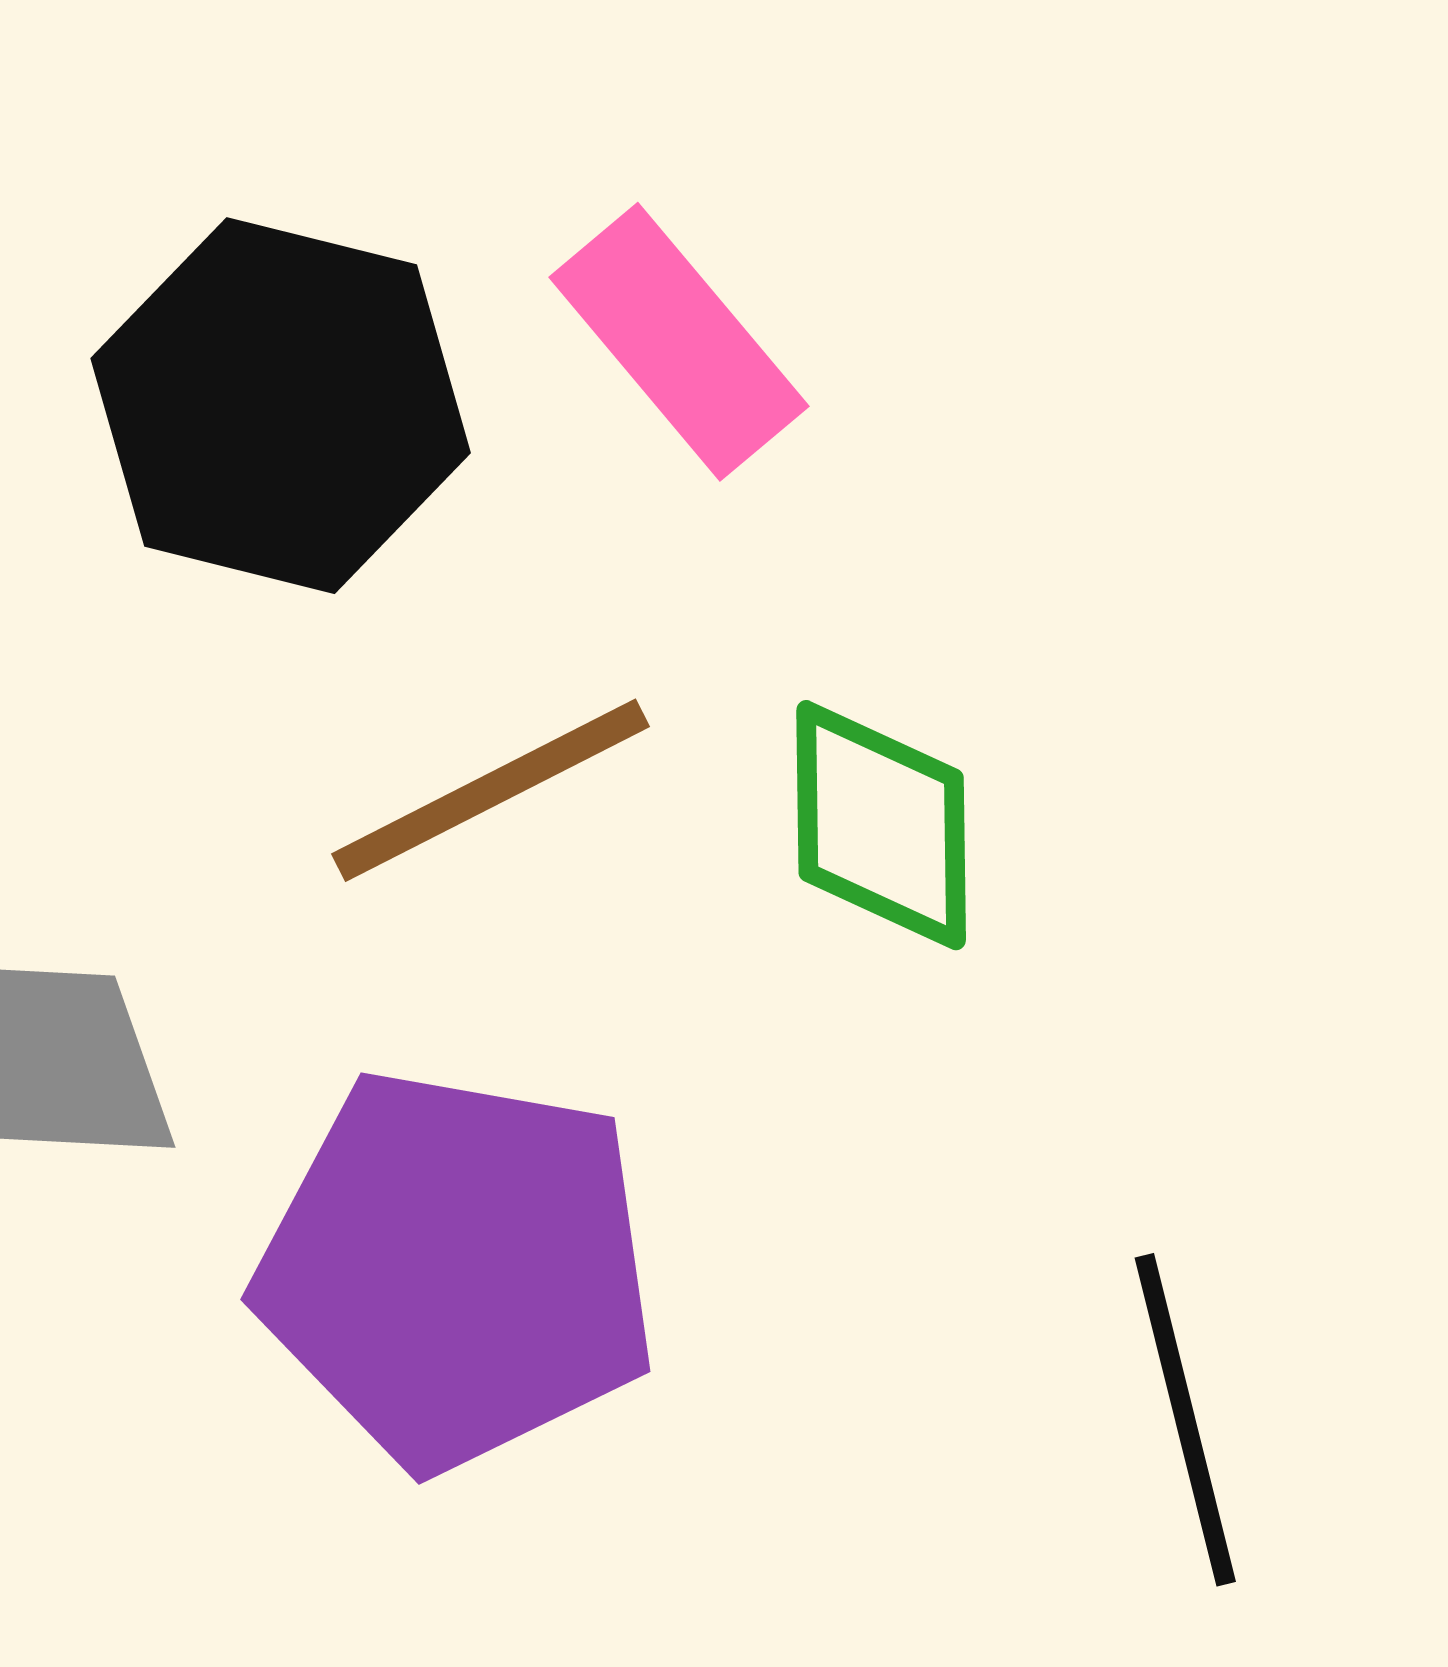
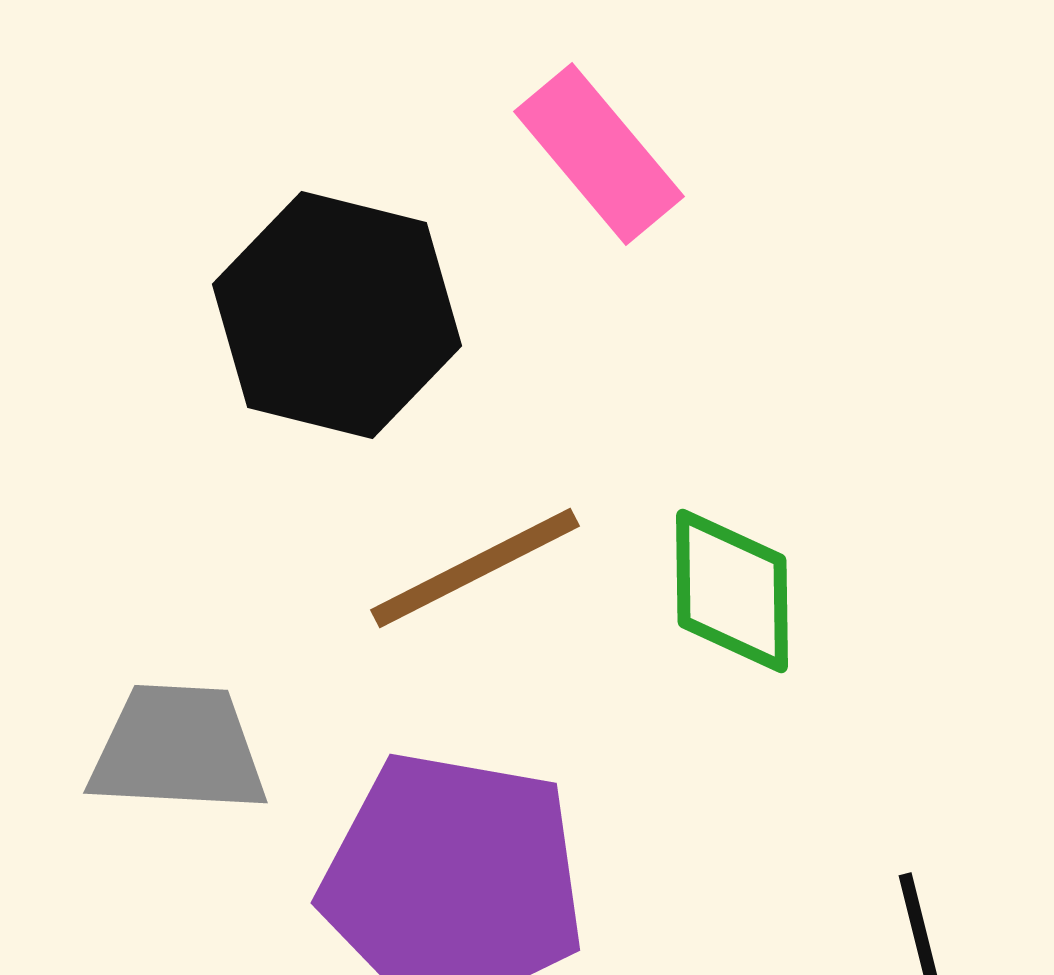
pink rectangle: (679, 342) -> (599, 154), moved

